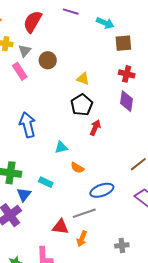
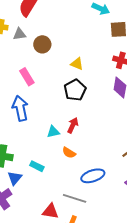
gray triangle: (25, 51) -> (19, 34), turned 40
pink rectangle: (20, 71) -> (27, 77), moved
red arrow: (95, 128) -> (73, 125), moved
gray line: (84, 213) -> (75, 198), turned 35

